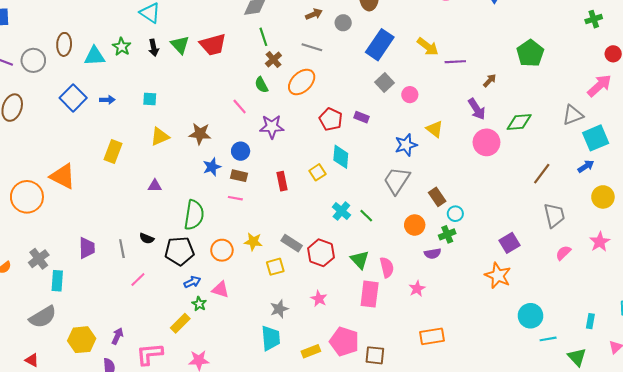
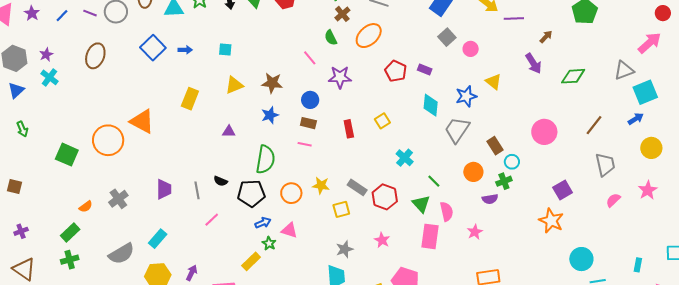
pink circle: (486, 142) -> (544, 132), moved
cyan diamond: (341, 157) -> (431, 105), moved
blue star: (212, 167) -> (270, 115), moved
green line: (366, 216) -> (434, 181), moved
cyan rectangle: (57, 281) -> (158, 239), moved, turned 36

